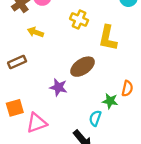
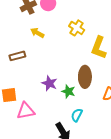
brown ellipse: (83, 67) -> (85, 77), moved, turned -65
green star: (110, 101) -> (68, 91), moved

